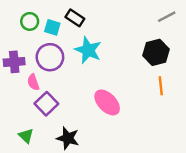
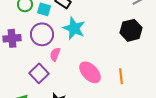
pink semicircle: (33, 82) -> (55, 54), moved, turned 40
orange line: (161, 86) -> (121, 76), moved

